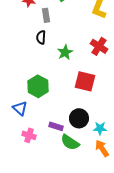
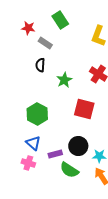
gray rectangle: (46, 15) -> (45, 43), turned -48
blue triangle: (20, 108) -> (33, 143), moved
purple rectangle: (56, 126) -> (55, 154), turned -32

